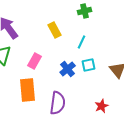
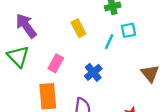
cyan square: (89, 65) -> (128, 30), moved

